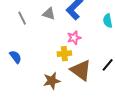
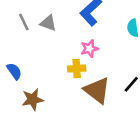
gray triangle: (49, 14) -> (48, 23), moved
brown star: (52, 81) -> (33, 99), moved

